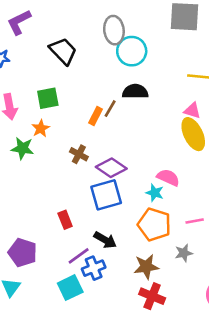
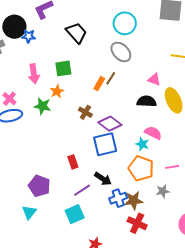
gray ellipse: (114, 30) -> (121, 52), moved, turned -40
cyan circle: (132, 51) -> (125, 23), moved
black semicircle: (135, 91) -> (147, 101), moved
pink triangle: (192, 110) -> (154, 79), moved
blue cross: (94, 268) -> (118, 198), moved

